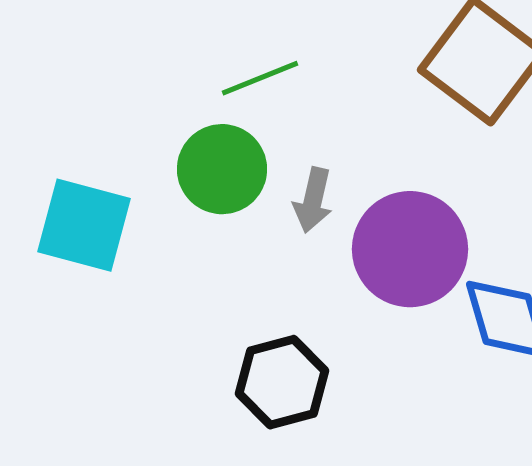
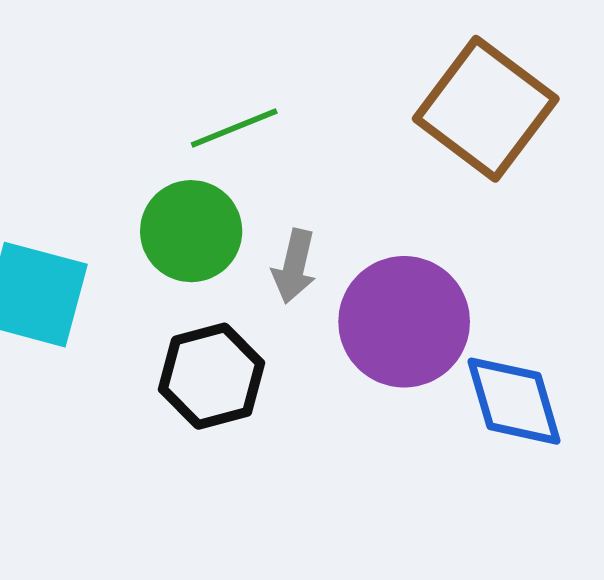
black hexagon: (282, 382) -> (212, 376), moved

